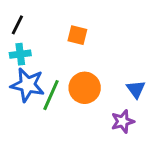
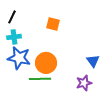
orange circle: (85, 88) -> (46, 63), moved
green line: (51, 95) -> (40, 79), moved, turned 65

